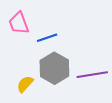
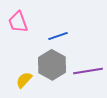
blue line: (47, 38) -> (58, 36), moved

